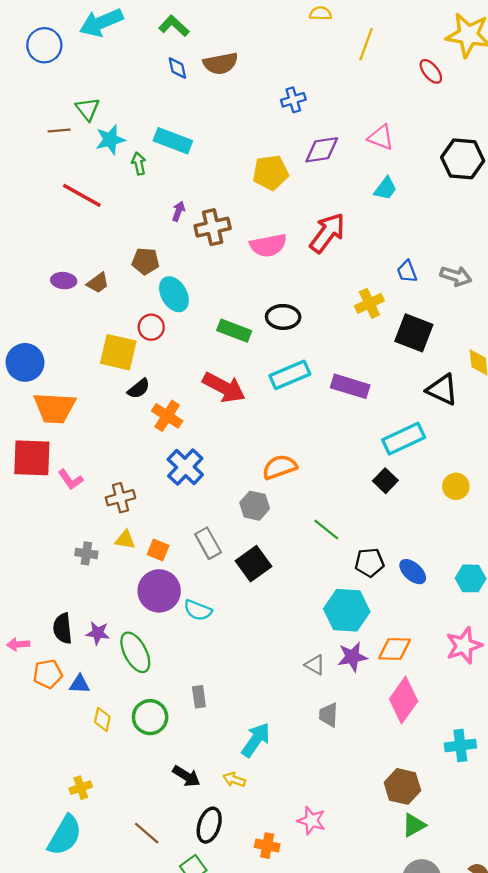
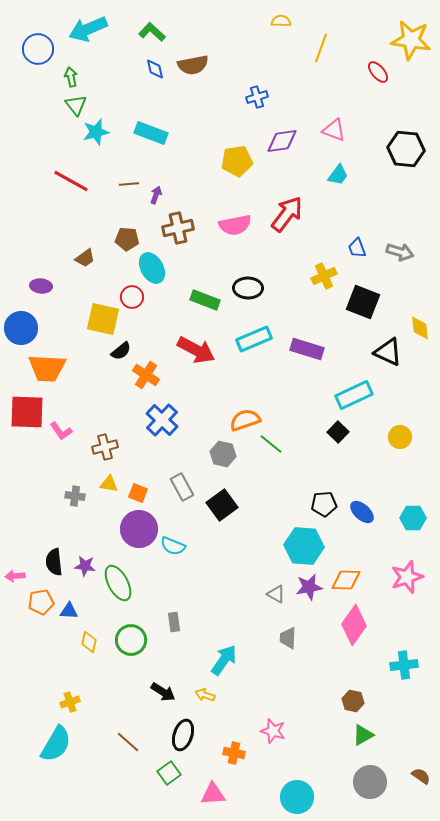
brown line: (59, 131) -> (129, 184), moved
green arrow: (139, 163) -> (71, 77), moved
brown cross: (213, 227) -> (178, 228), moved
purple ellipse: (64, 281) -> (41, 286), moved
green line: (326, 530) -> (271, 444), moved
brown hexagon: (402, 786) -> (353, 701), size x0.7

